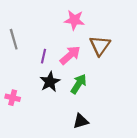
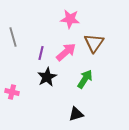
green arrow: (79, 84) -> (85, 79), moved

